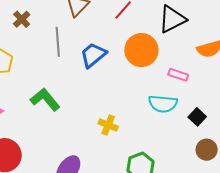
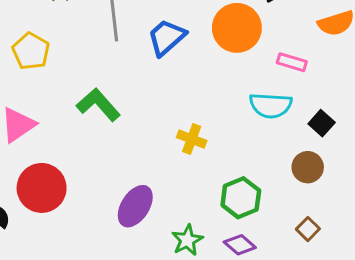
brown circle: (207, 150) -> (308, 167), moved

